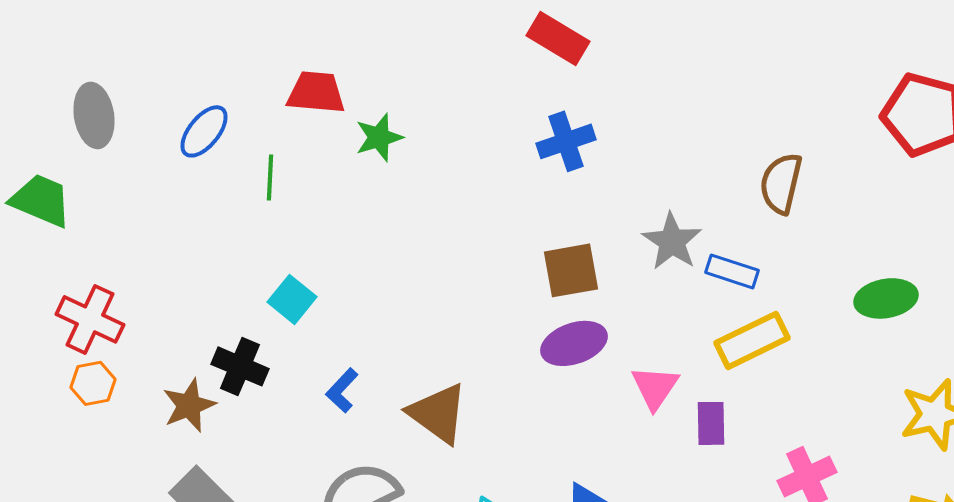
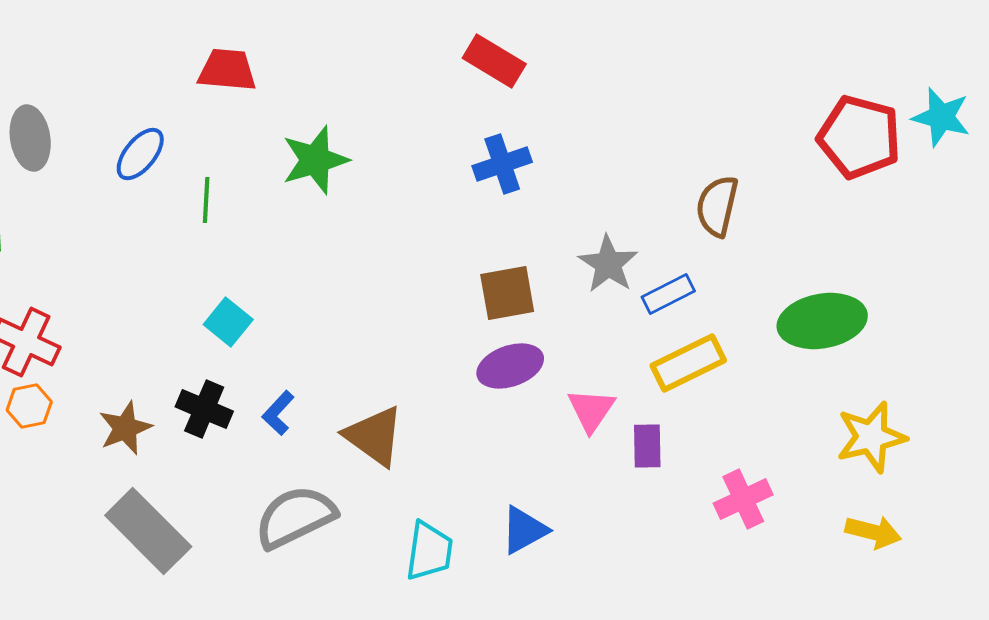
red trapezoid: (316, 92) -> (227, 70), moved
green star: (379, 137) -> (315, 160), size x1.4
blue rectangle: (732, 271) -> (668, 294), turned -45
green ellipse: (886, 298) -> (822, 321), size x1.4
black cross: (240, 366) -> (204, 409), moved

